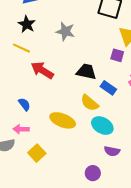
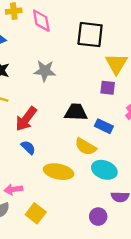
red arrow: (42, 70) -> (26, 119), turned -75
blue semicircle: (24, 104) -> (28, 147), moved
purple circle: (93, 173) -> (98, 217), moved

